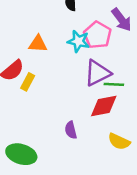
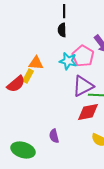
yellow rectangle: (28, 82) -> (28, 76), moved
purple semicircle: (71, 130) -> (54, 136), moved

